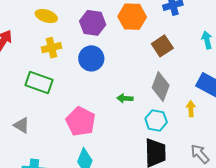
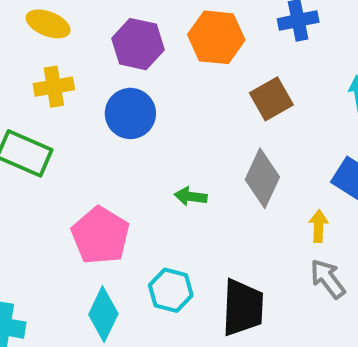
cyan hexagon: (156, 120) -> (171, 290), moved
gray arrow: (200, 154) -> (328, 279), moved

